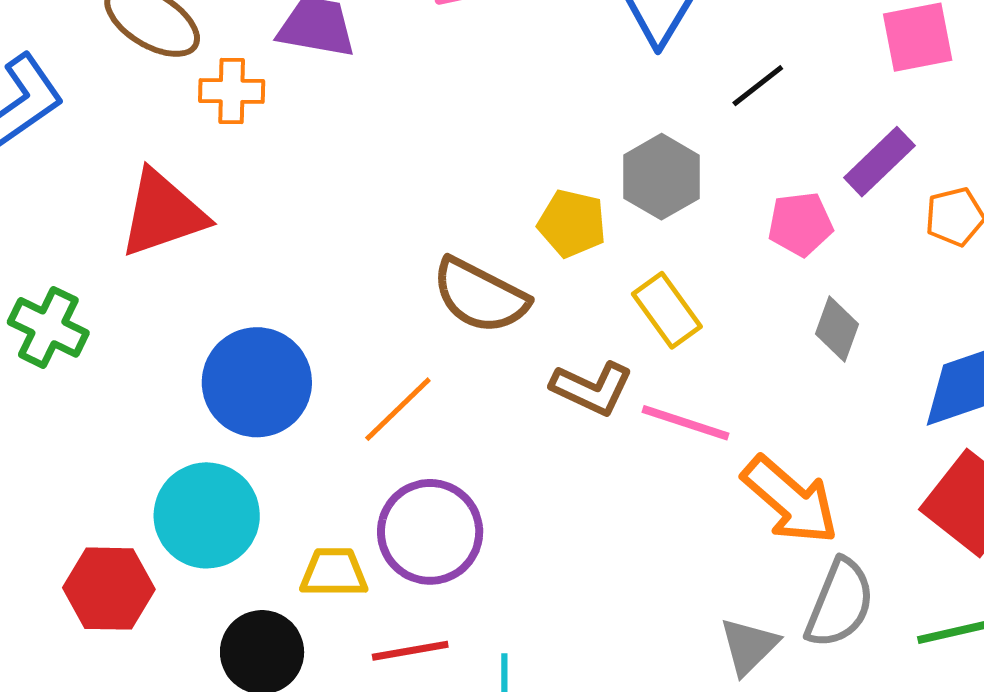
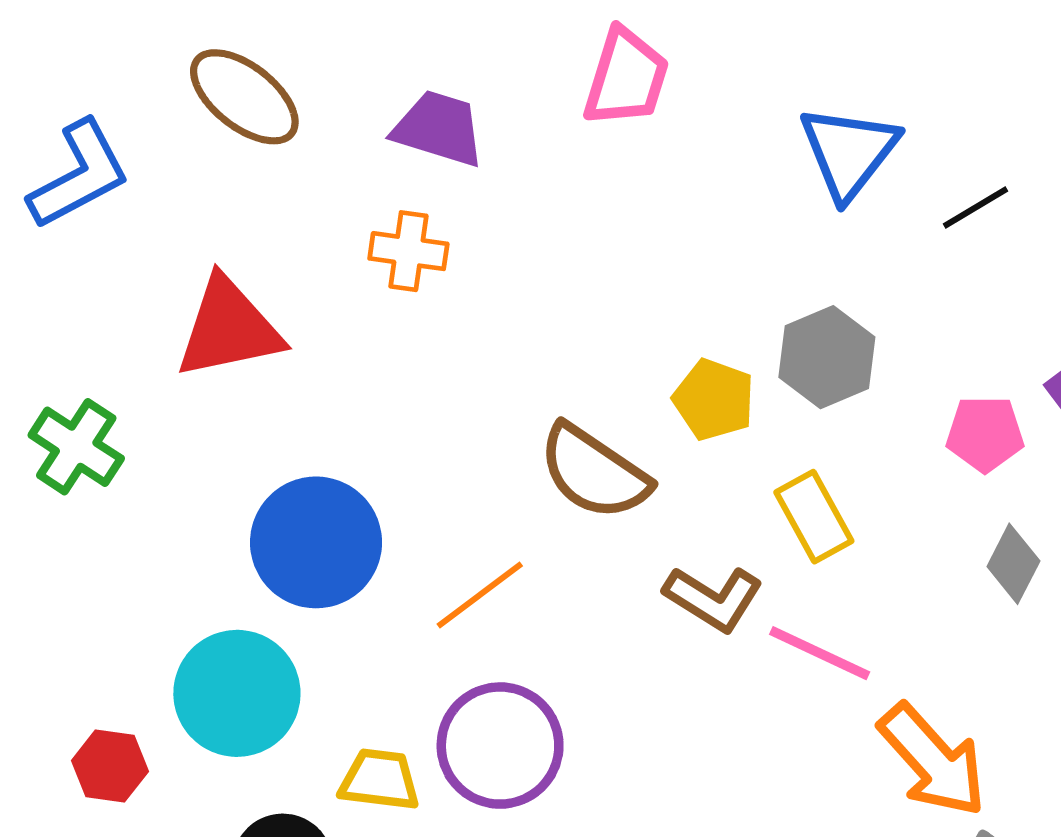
black line: (758, 86) -> (976, 207), moved
orange cross: (232, 91) -> (408, 251), moved
red hexagon: (109, 589) -> (110, 766), size x0.7

